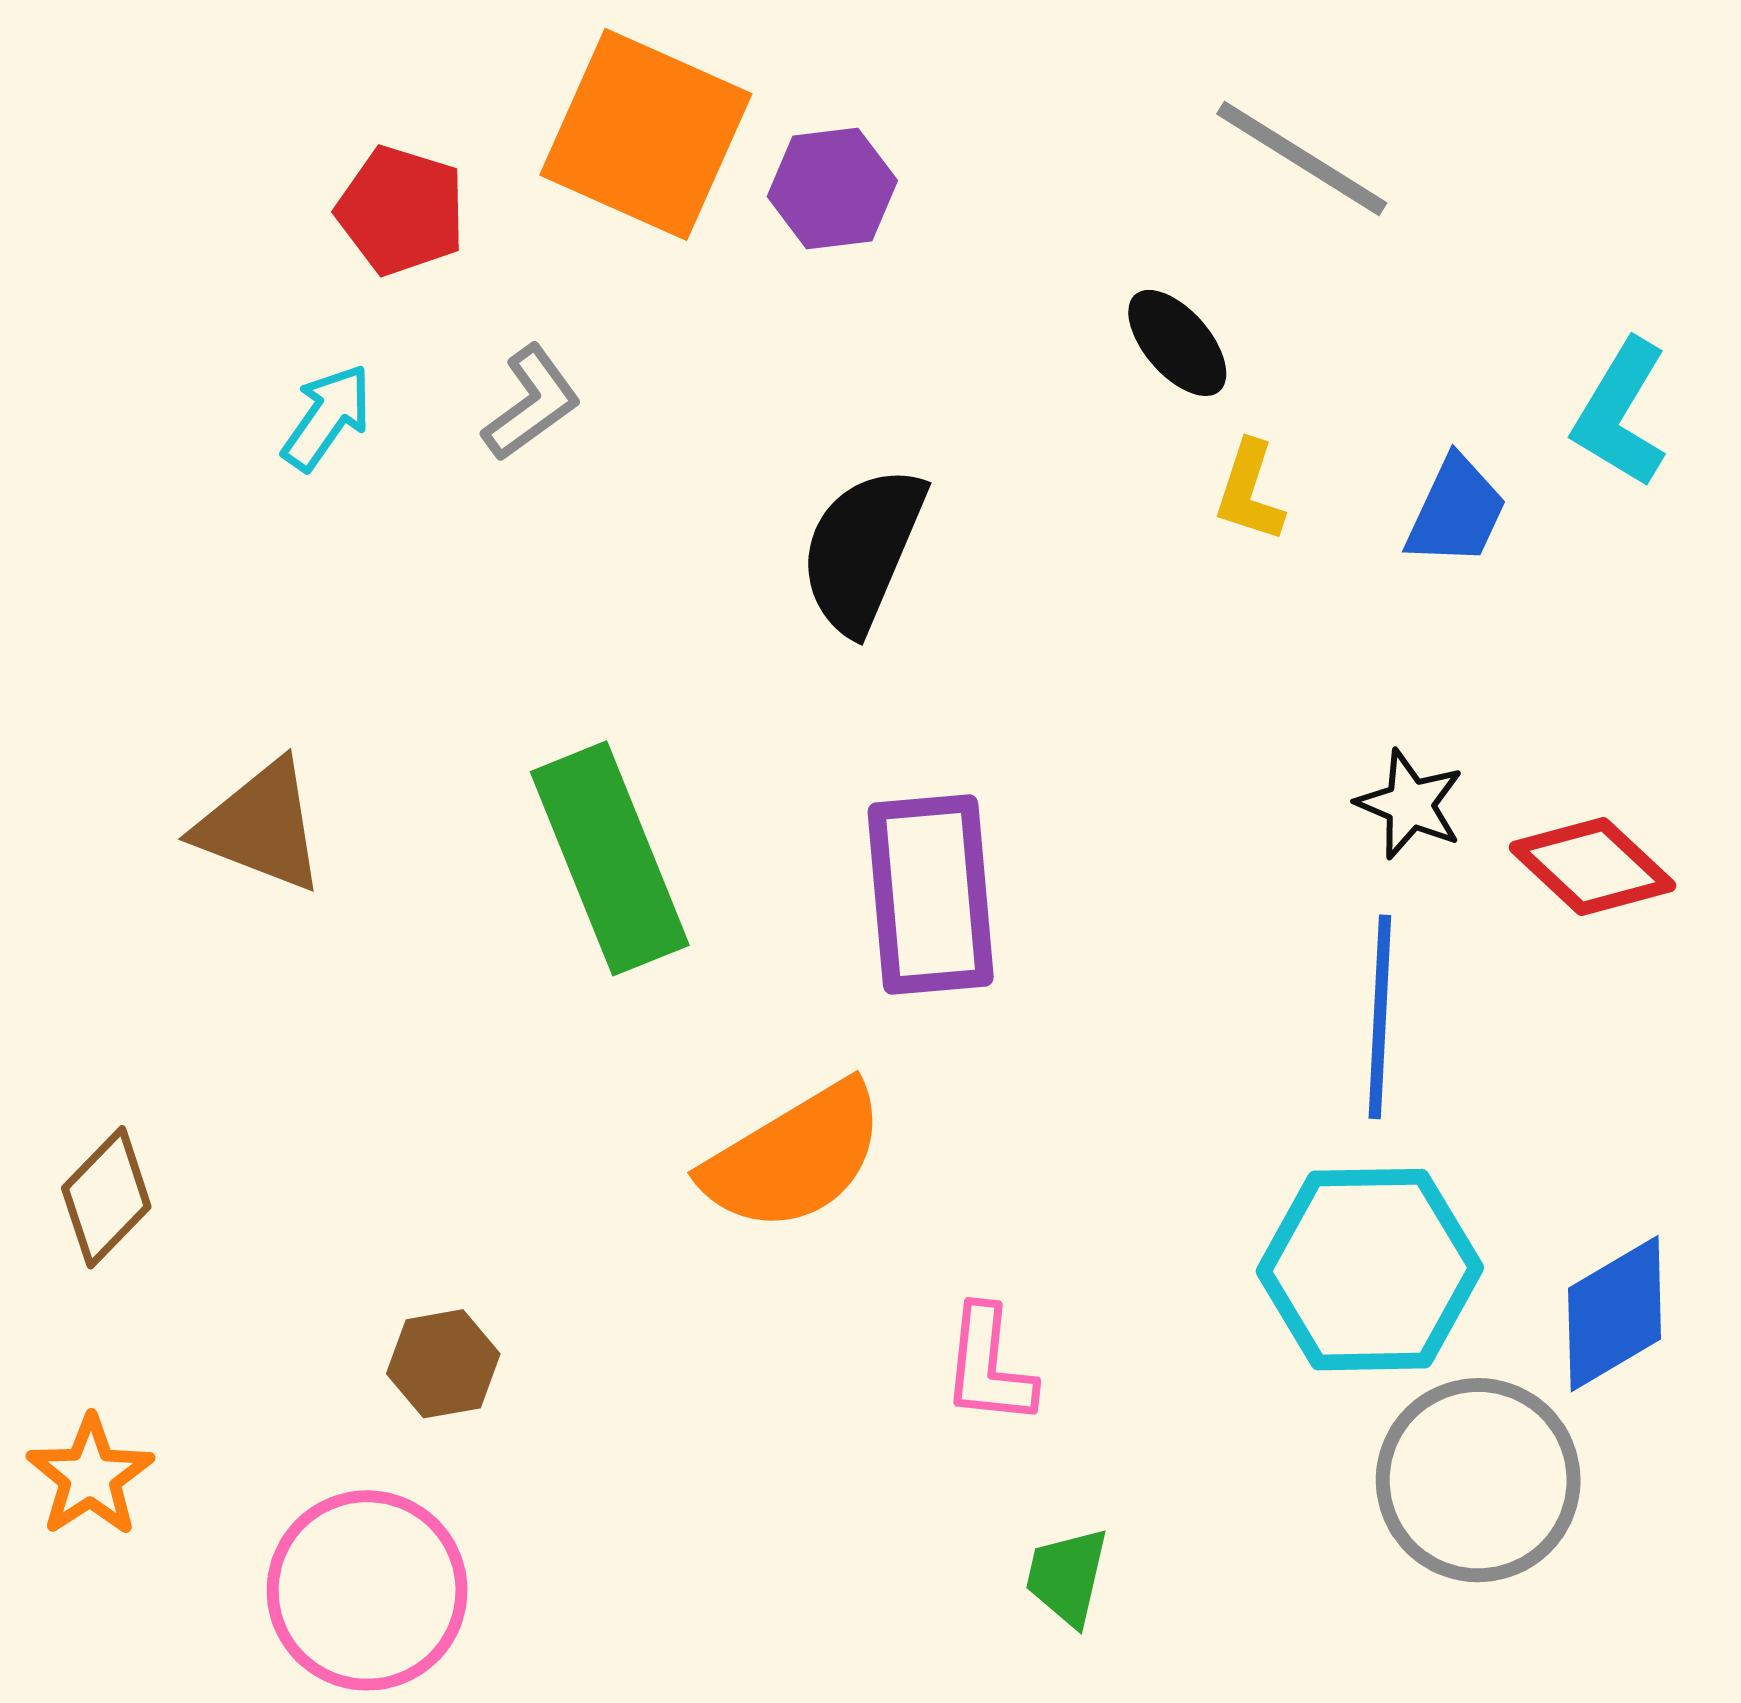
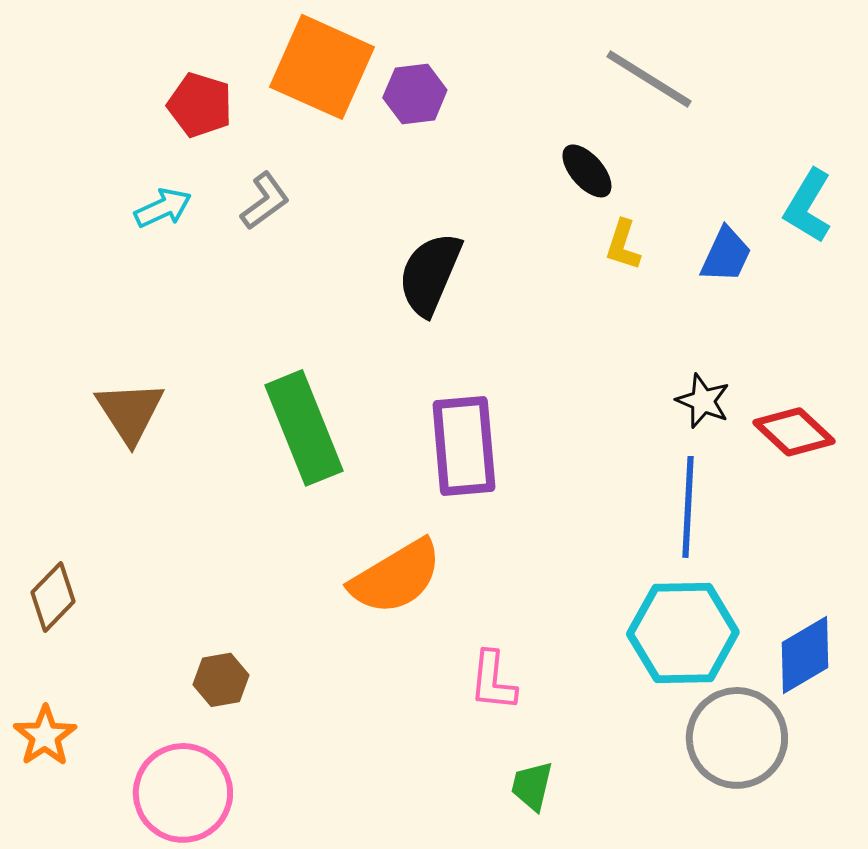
cyan arrow: (327, 417) -> (163, 208), turned 30
brown triangle: (261, 826) -> (130, 412), turned 36

